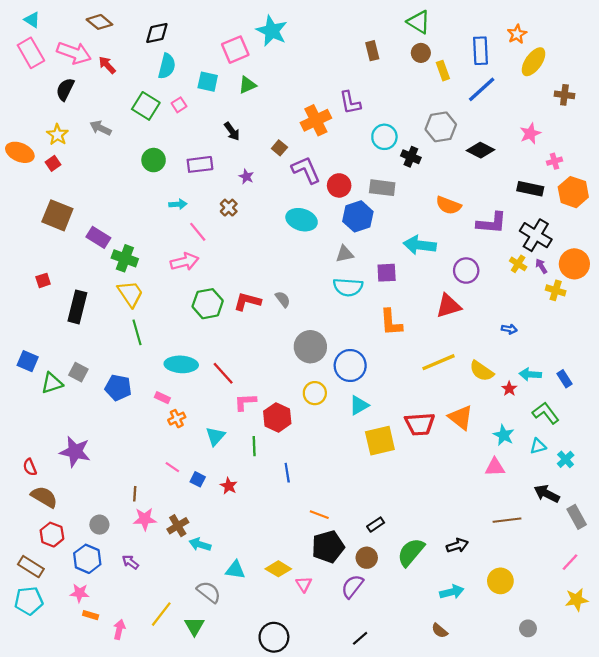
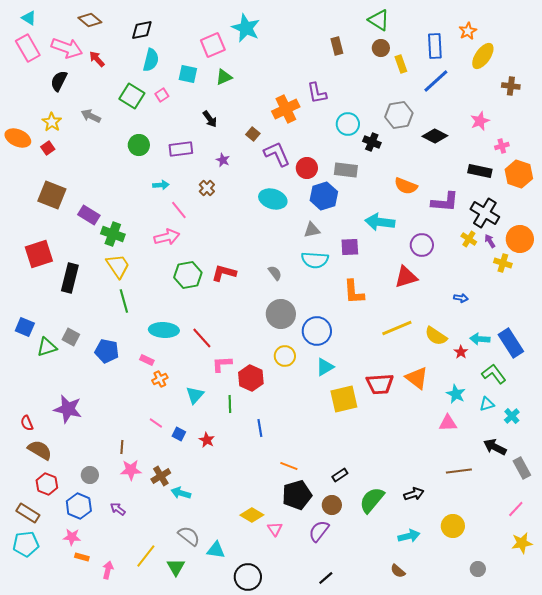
red square: (43, 280) -> (39, 254), size x2.0
gray semicircle: (283, 299) -> (275, 273), moved
blue rectangle: (564, 379) -> (511, 343), size x1.8
cyan triangle: (235, 570) -> (216, 550), moved

